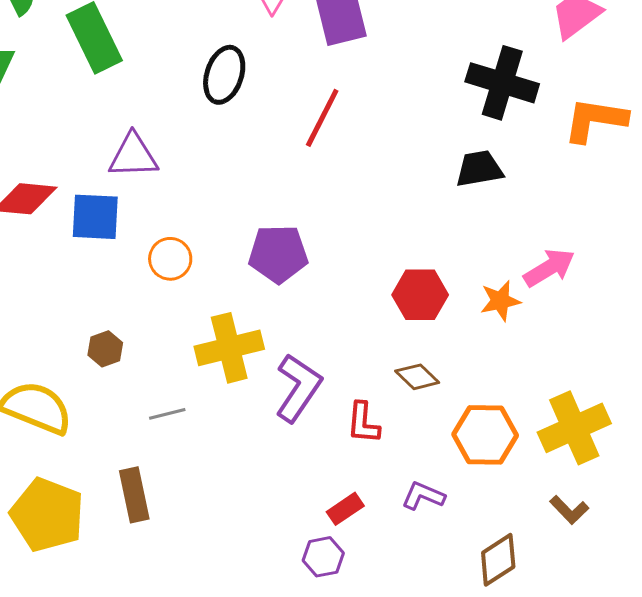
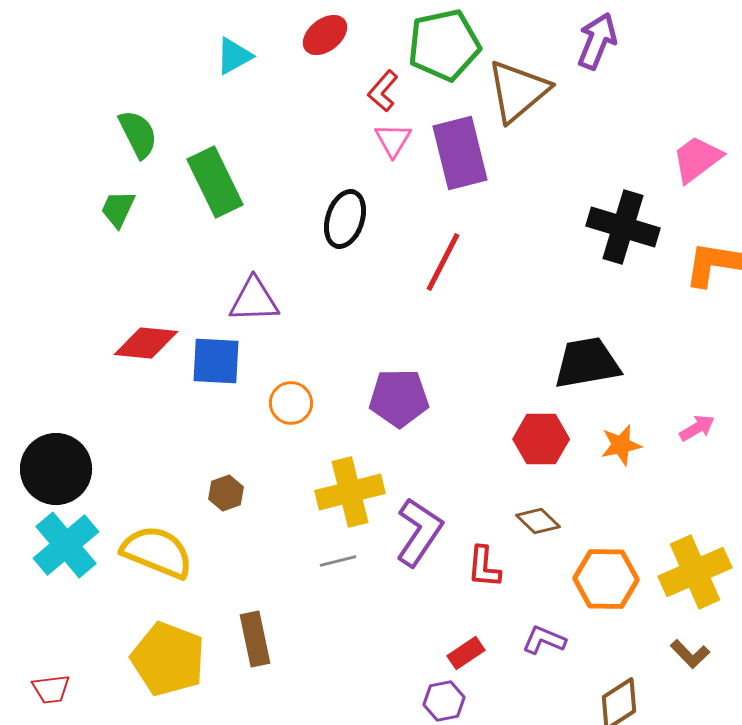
black trapezoid: (479, 169) -> (587, 363), moved, size x1.4
pink arrow: (549, 268) -> (697, 428), moved, size x0.7
gray line: (167, 414) -> (338, 561), moved

